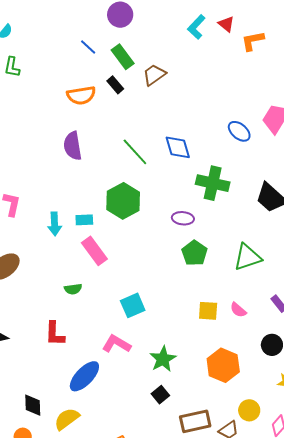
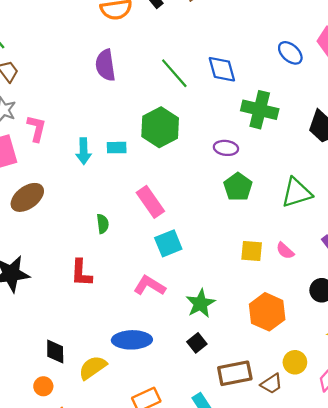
pink rectangle: (94, 251) -> (150, 202), moved
green semicircle: (73, 289) -> (103, 224), turned -90
blue ellipse: (84, 376) -> (132, 340), moved, turned 44

